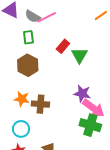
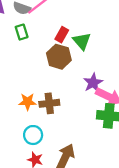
brown hexagon: (28, 65) -> (59, 57), moved
purple star: (82, 94) -> (93, 83), turned -30

